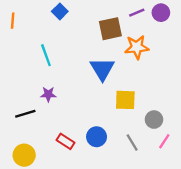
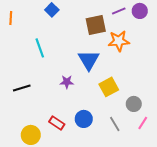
purple star: (48, 94) -> (67, 82), moved
yellow square: (125, 100) -> (109, 87), turned -30
black line: (25, 114) -> (22, 88), moved
yellow circle: (24, 155) -> (31, 135), moved

